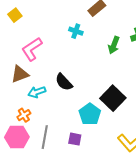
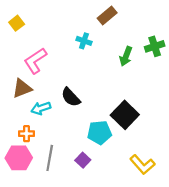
cyan pentagon: (90, 114) -> (99, 133), turned 30
orange cross: (24, 115) -> (27, 134), turned 32
purple square: (75, 139) -> (83, 160), turned 32

